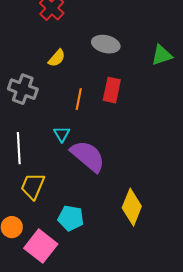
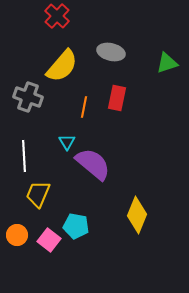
yellow semicircle: (57, 58) -> (62, 66), size x1.8
pink square: (41, 246) -> (49, 240), moved, size x0.7

